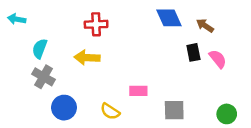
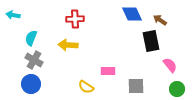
black rectangle: (193, 52) -> (151, 41), size x1.5
pink semicircle: (218, 59) -> (170, 65), moved
blue circle: (64, 108) -> (31, 84), moved

